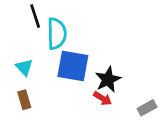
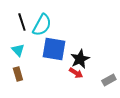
black line: (35, 16) -> (22, 22), moved
cyan semicircle: (57, 34) -> (42, 25), turned 30

